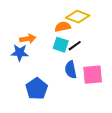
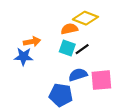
blue semicircle: (71, 70) -> (78, 75), turned 84
blue pentagon: (37, 89) -> (61, 95), moved, turned -30

